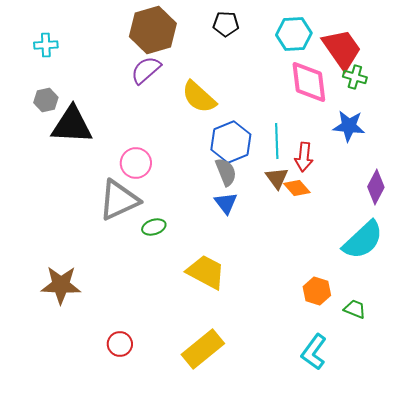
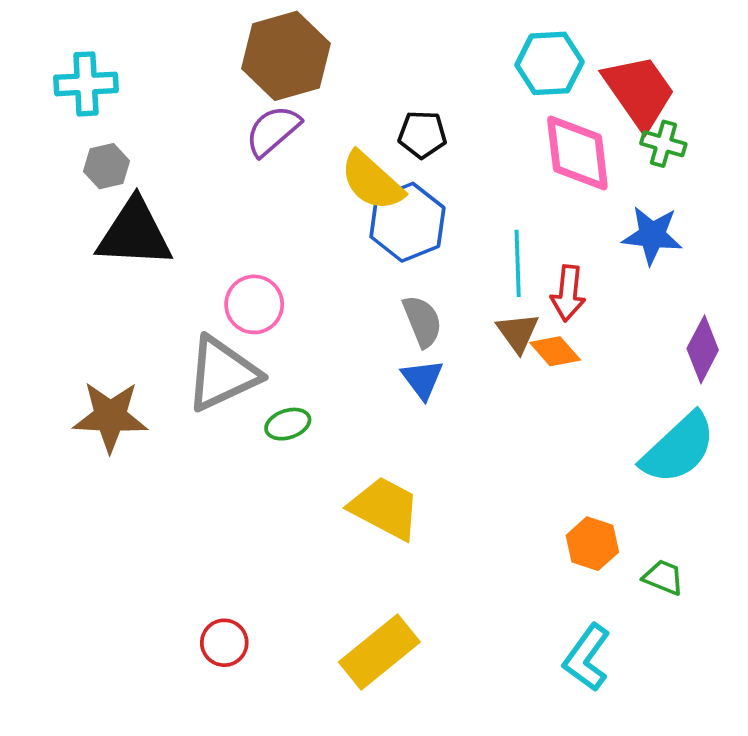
black pentagon: (226, 24) -> (422, 134), moved
cyan cross: (46, 45) -> (86, 84), size x1.4
gray hexagon: (46, 100) -> (107, 166), moved
blue hexagon: (231, 142) -> (407, 222), moved
brown star: (61, 285) -> (110, 417), moved

